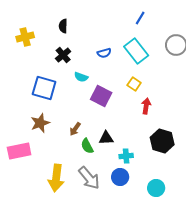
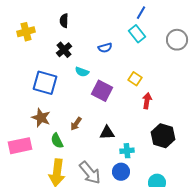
cyan rectangle: (136, 51) -> (137, 34), moved, size x0.7
brown star: (40, 123) -> (41, 118), turned -30
green semicircle: (87, 146) -> (57, 141), moved

